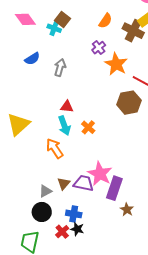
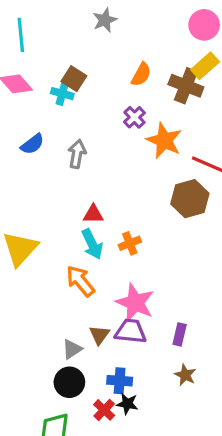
orange cross: (88, 127) -> (130, 243), turned 32
pink star: (100, 174) -> (135, 303), moved
purple rectangle: (114, 188) -> (180, 334), size x0.6
brown star: (127, 210) -> (185, 375), moved

